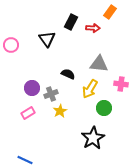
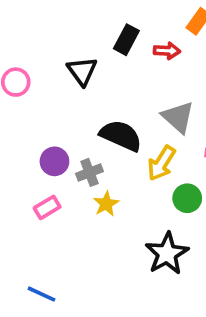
gray triangle: (99, 64) -> (178, 117), turned 36
black semicircle: (68, 74) -> (121, 136), size x1.6

